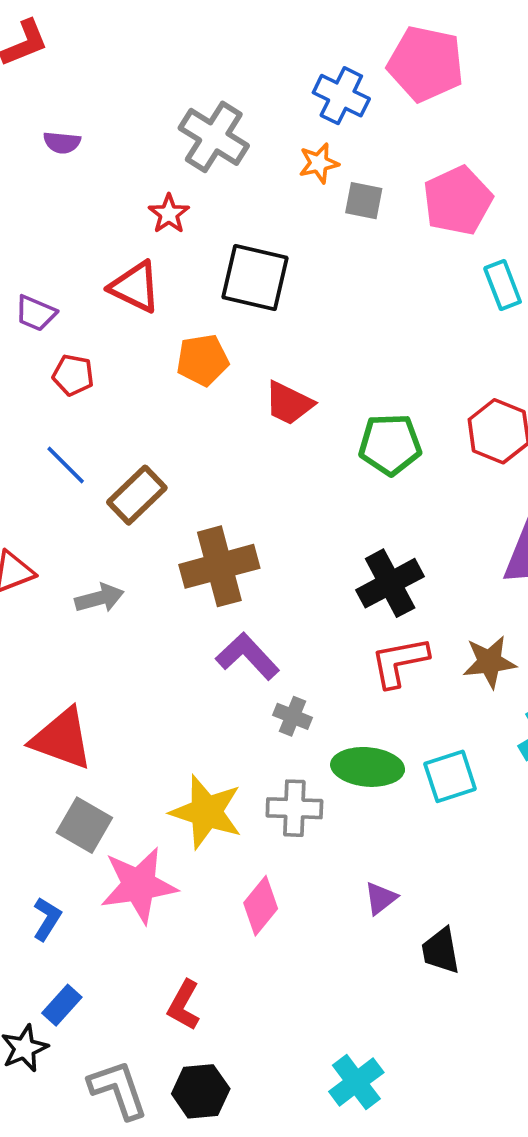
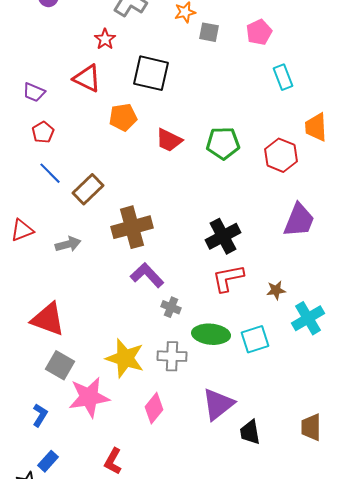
pink pentagon: (458, 201) -> (259, 32), size x0.7
red pentagon: (73, 375) -> (43, 132), moved, turned 30
green pentagon: (390, 444) -> (223, 143), moved
brown star: (489, 662) -> (276, 290), moved, size x0.7
purple triangle: (381, 898) -> (218, 404), size x1.8

